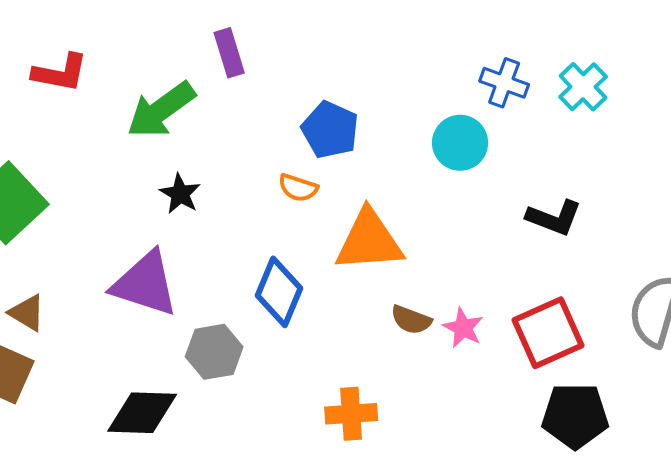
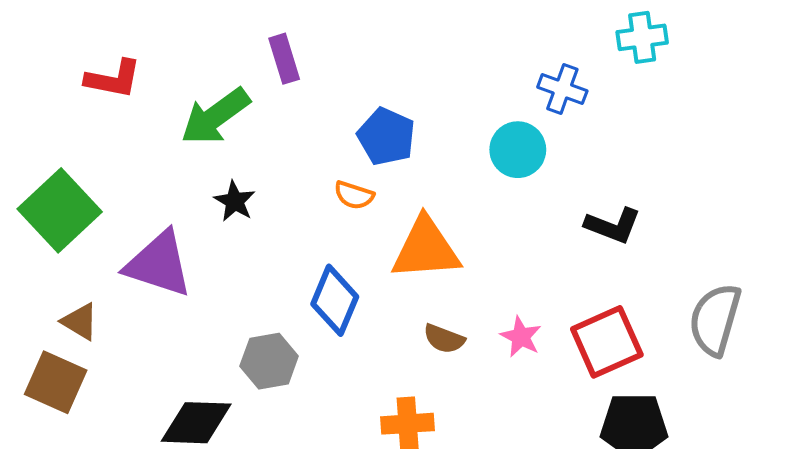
cyan cross: (583, 87) -> (642, 37), moved, turned 36
purple triangle: (145, 284) -> (159, 264), moved
brown semicircle: (411, 320) -> (444, 339), moved

